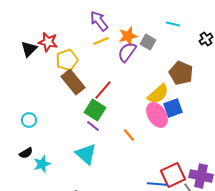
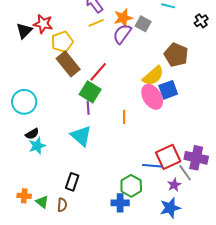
cyan circle: (29, 120) -> (24, 102), size x1.6
purple line: (93, 126) -> (88, 108), turned 48
orange line: (129, 135) -> (124, 117), turned 40
black semicircle: (26, 153) -> (32, 134), moved

